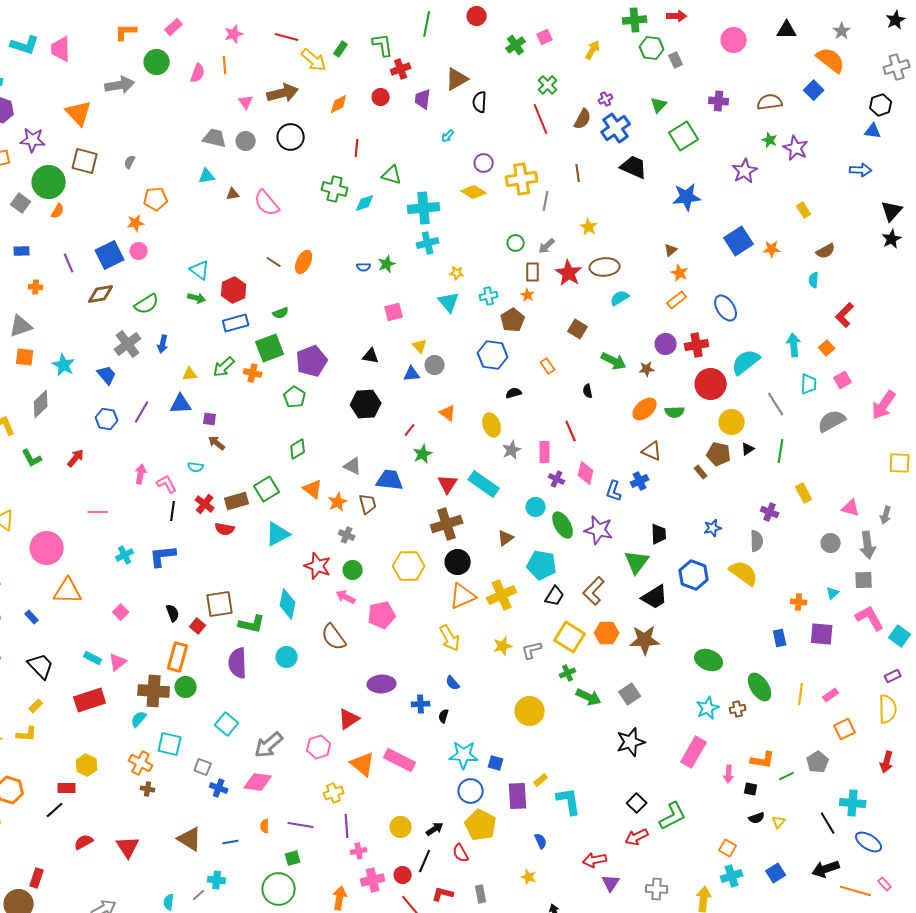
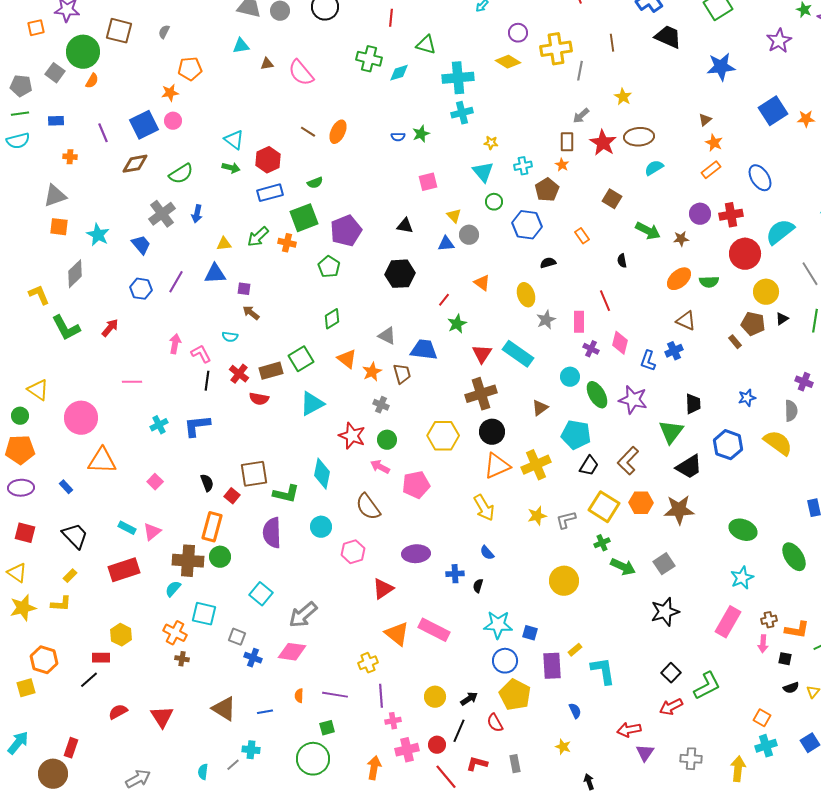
green circle: (516, 243) -> (494, 202), moved
green L-shape: (32, 458) -> (66, 328), size x1.4
brown cross: (738, 709) -> (769, 620), moved
pink hexagon: (319, 747) -> (353, 552), moved

